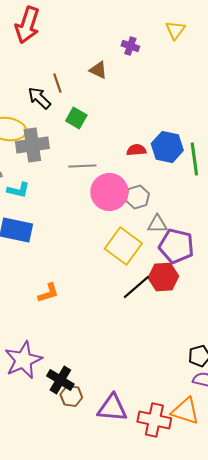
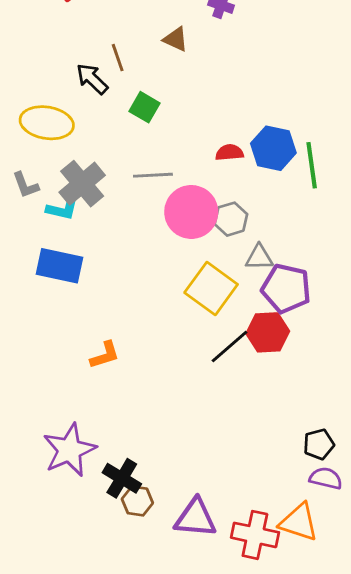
gray cross: (32, 145) -> (82, 184), moved, turned -32

